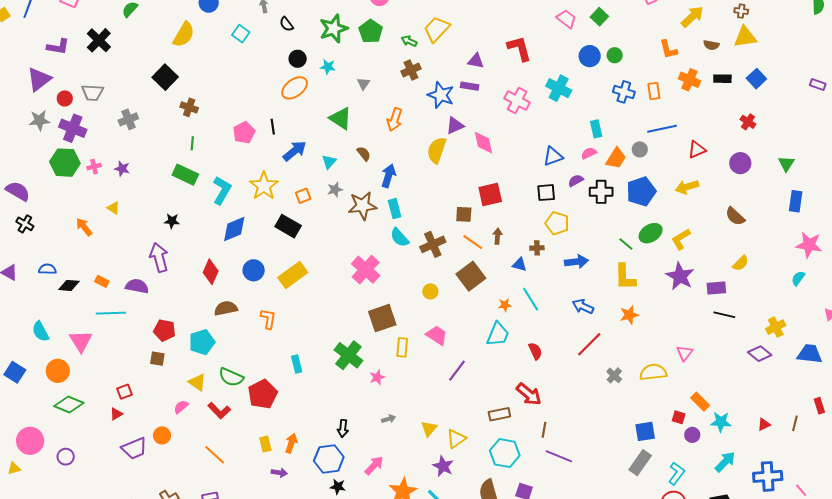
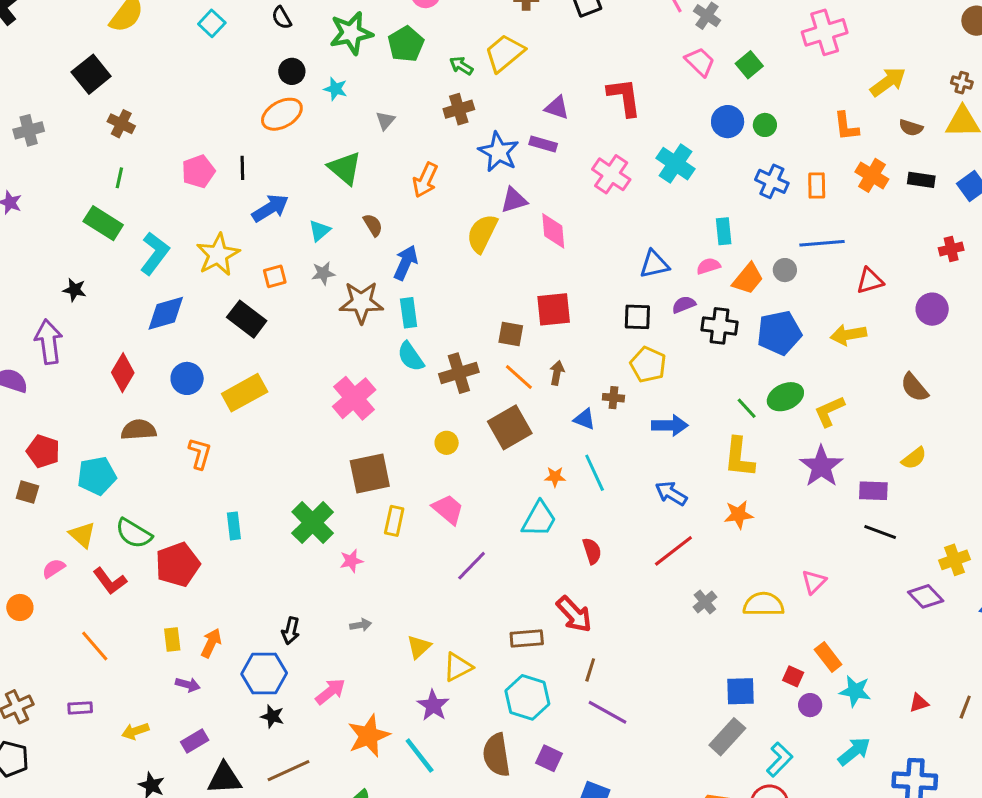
red cross: (748, 122) -> (951, 249), turned 35

